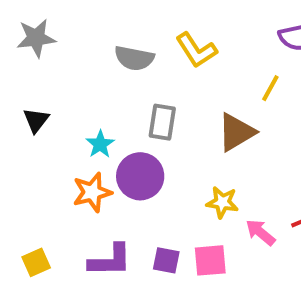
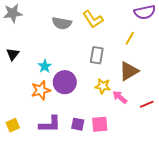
gray rectangle: (162, 122) -> (97, 55), moved
brown triangle: (236, 132) -> (129, 71), moved
yellow star: (222, 202) -> (103, 86), moved
pink arrow: (260, 232) -> (120, 97), moved

